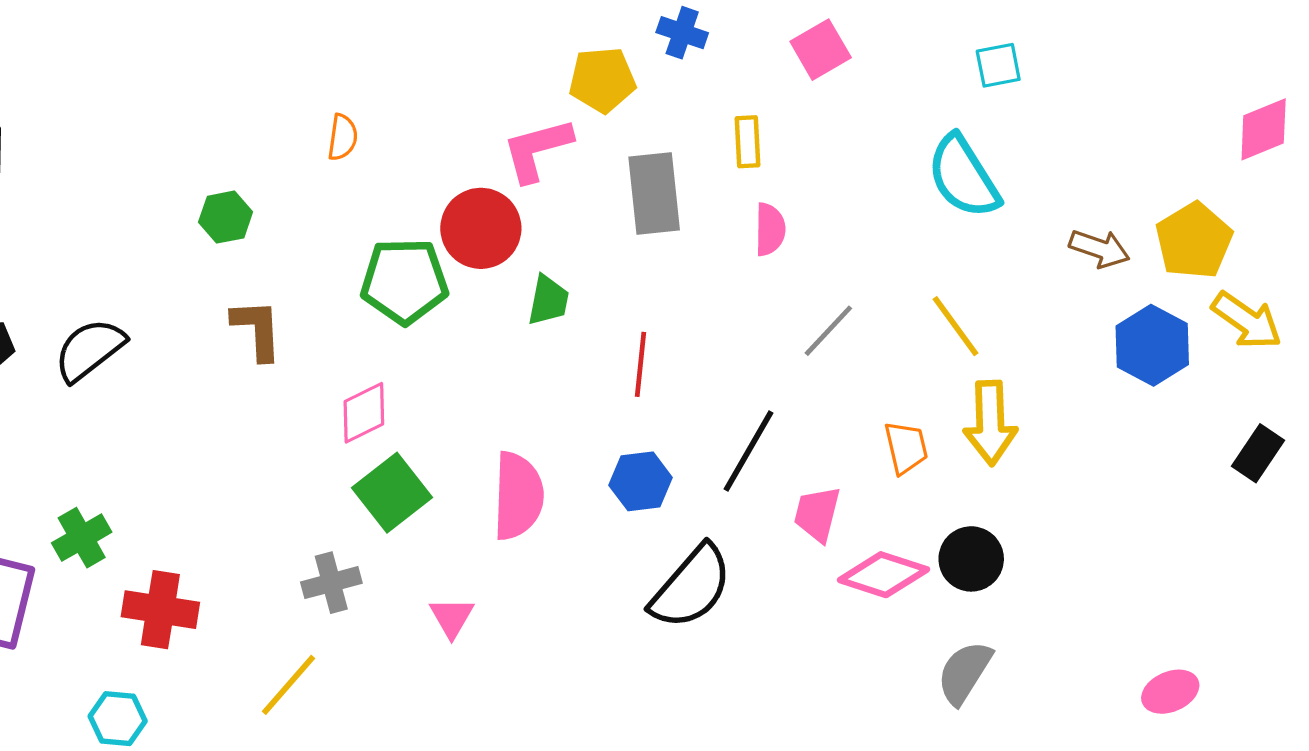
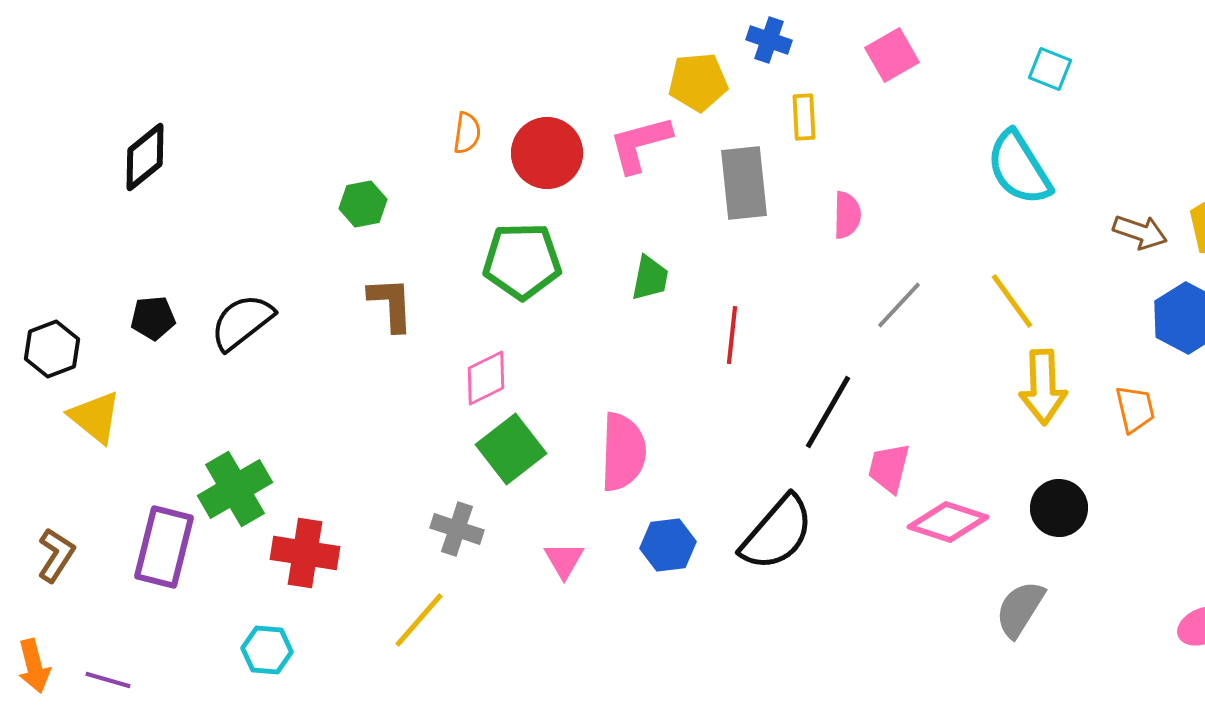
cyan square: (998, 65) -> (1050, 69), turned 33
yellow rectangle: (747, 142) -> (804, 117), moved
red circle: (481, 228) -> (547, 153), moved
orange trapezoid: (906, 448) -> (1135, 409), moved
blue hexagon: (641, 481) -> (668, 545), moved
green cross: (82, 538) -> (235, 489), size x1.4
black circle: (971, 559) -> (1059, 508), moved
gray cross: (331, 583) -> (457, 529), turned 33

